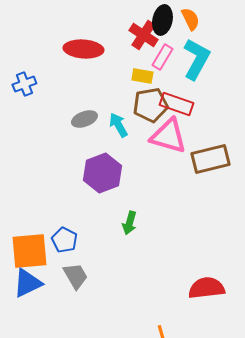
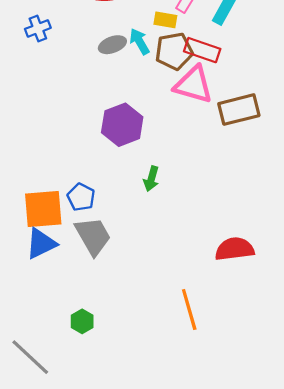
gray ellipse: (84, 119) -> (112, 45), moved
cyan arrow: (118, 125) -> (139, 41), moved
gray trapezoid: (75, 276) -> (93, 236), size x1.4

